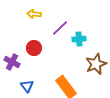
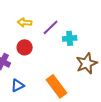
yellow arrow: (34, 14) -> (25, 22), moved
blue triangle: (27, 86) -> (18, 85), turned 40

